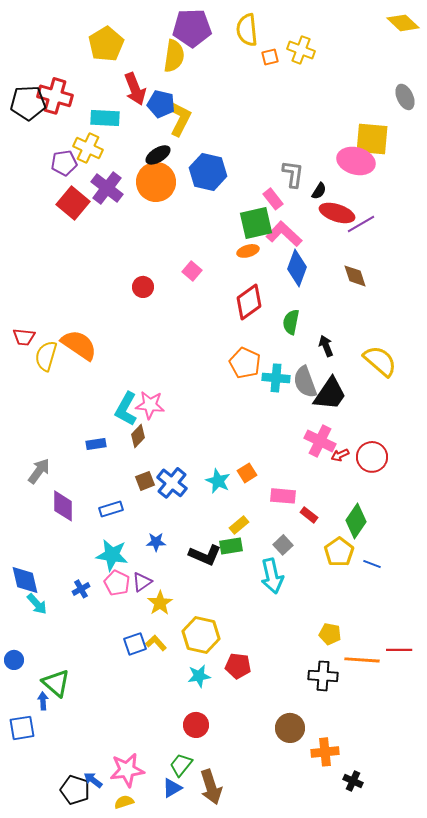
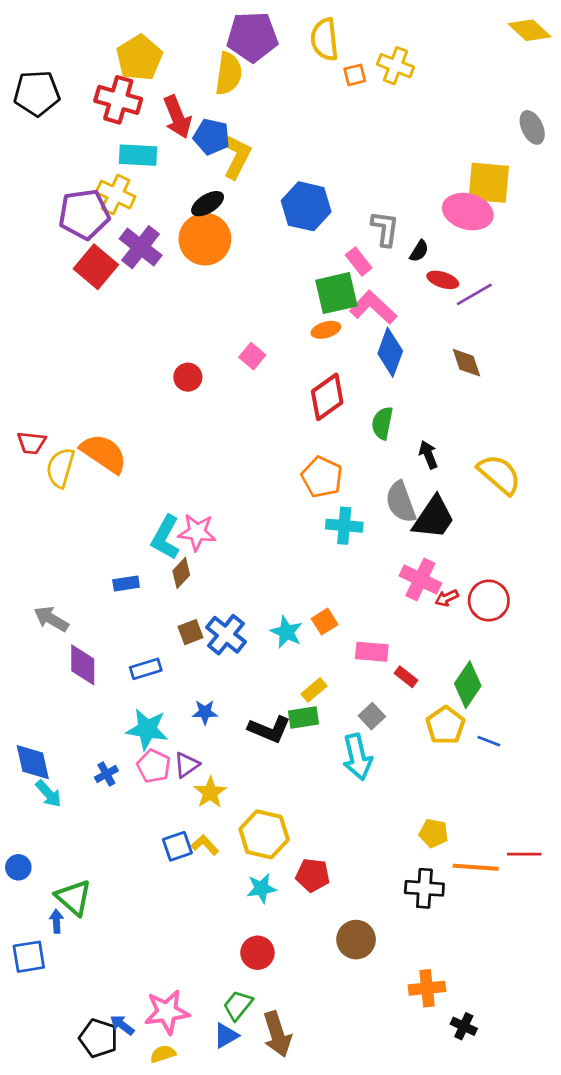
red cross: (55, 96) -> (118, 100), moved
black pentagon: (28, 103) -> (37, 93), moved
purple pentagon: (64, 163) -> (84, 214), size x1.5
blue hexagon: (208, 172) -> (306, 206), moved
red ellipse: (337, 213) -> (443, 280), size x0.7
cyan cross: (276, 378) -> (344, 526), moved
gray arrow: (39, 471) -> (51, 619), turned -96
brown circle: (290, 728) -> (356, 940), moved

